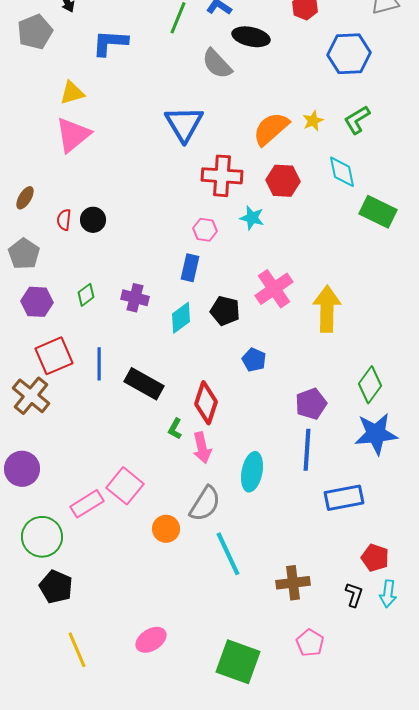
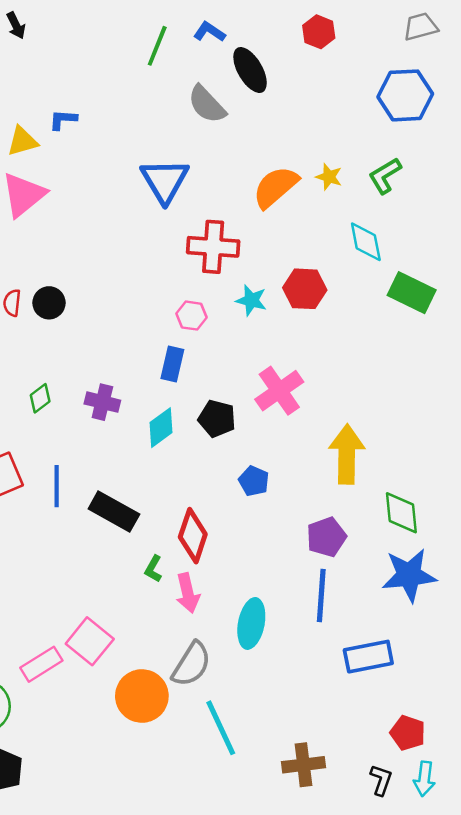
black ellipse: (251, 37) -> (250, 70), turned 48
blue L-shape: (110, 43) -> (63, 120), moved, size x0.6
blue hexagon: (349, 54) -> (405, 95), moved
yellow star: (313, 121) -> (329, 177), turned -30
red hexagon: (283, 181) -> (305, 289), moved
yellow arrow: (327, 309) -> (347, 454), moved
green diamond: (370, 385) -> (401, 513), turned -42
orange circle: (166, 529) -> (142, 696), size x1.5

